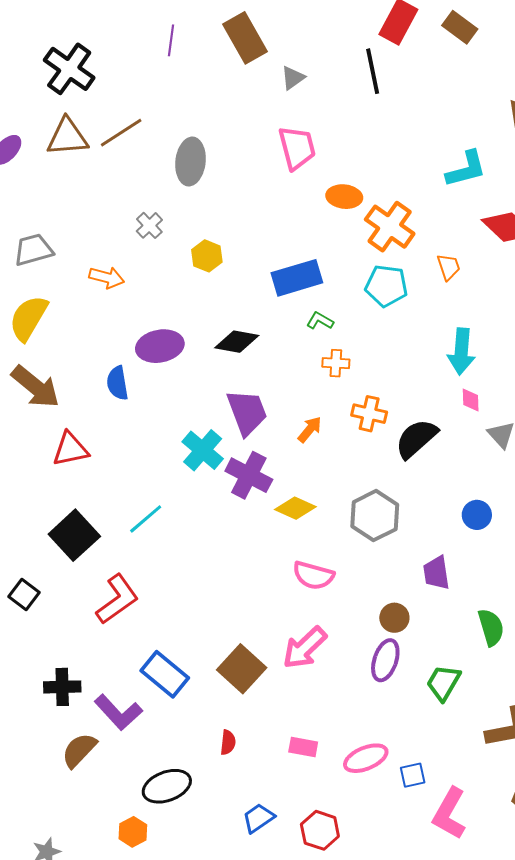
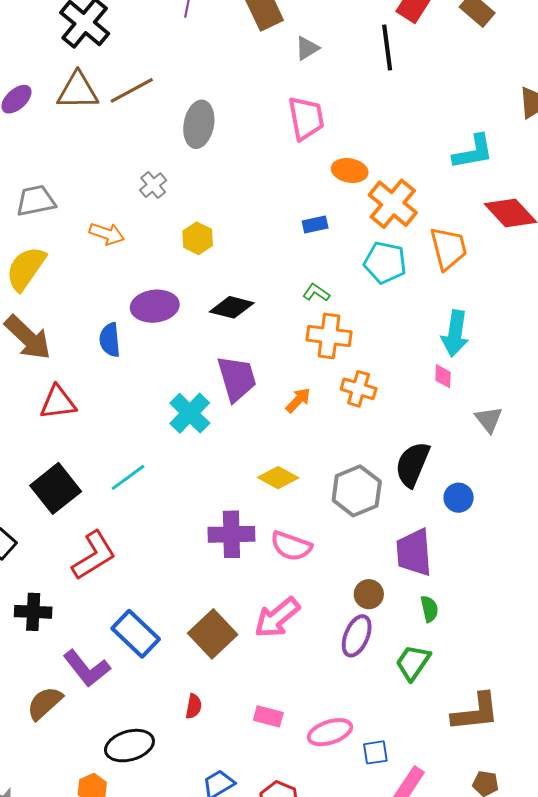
yellow hexagon: (207, 256) -> (198, 238), moved
orange trapezoid: (449, 267) -> (448, 248), size x1.6
blue rectangle: (297, 278) -> (315, 225), moved, size x0.5
orange cross: (336, 363) -> (329, 336), size x1.6
pink diamond: (471, 400) -> (443, 376), moved
black semicircle: (416, 439) -> (412, 464), moved, turned -30
purple cross: (249, 475) -> (231, 534), moved, turned -33
purple trapezoid: (436, 573) -> (414, 552), size x1.4
green semicircle: (491, 627) -> (429, 609), moved, size x0.7
black cross: (62, 687) -> (33, 612), moved

